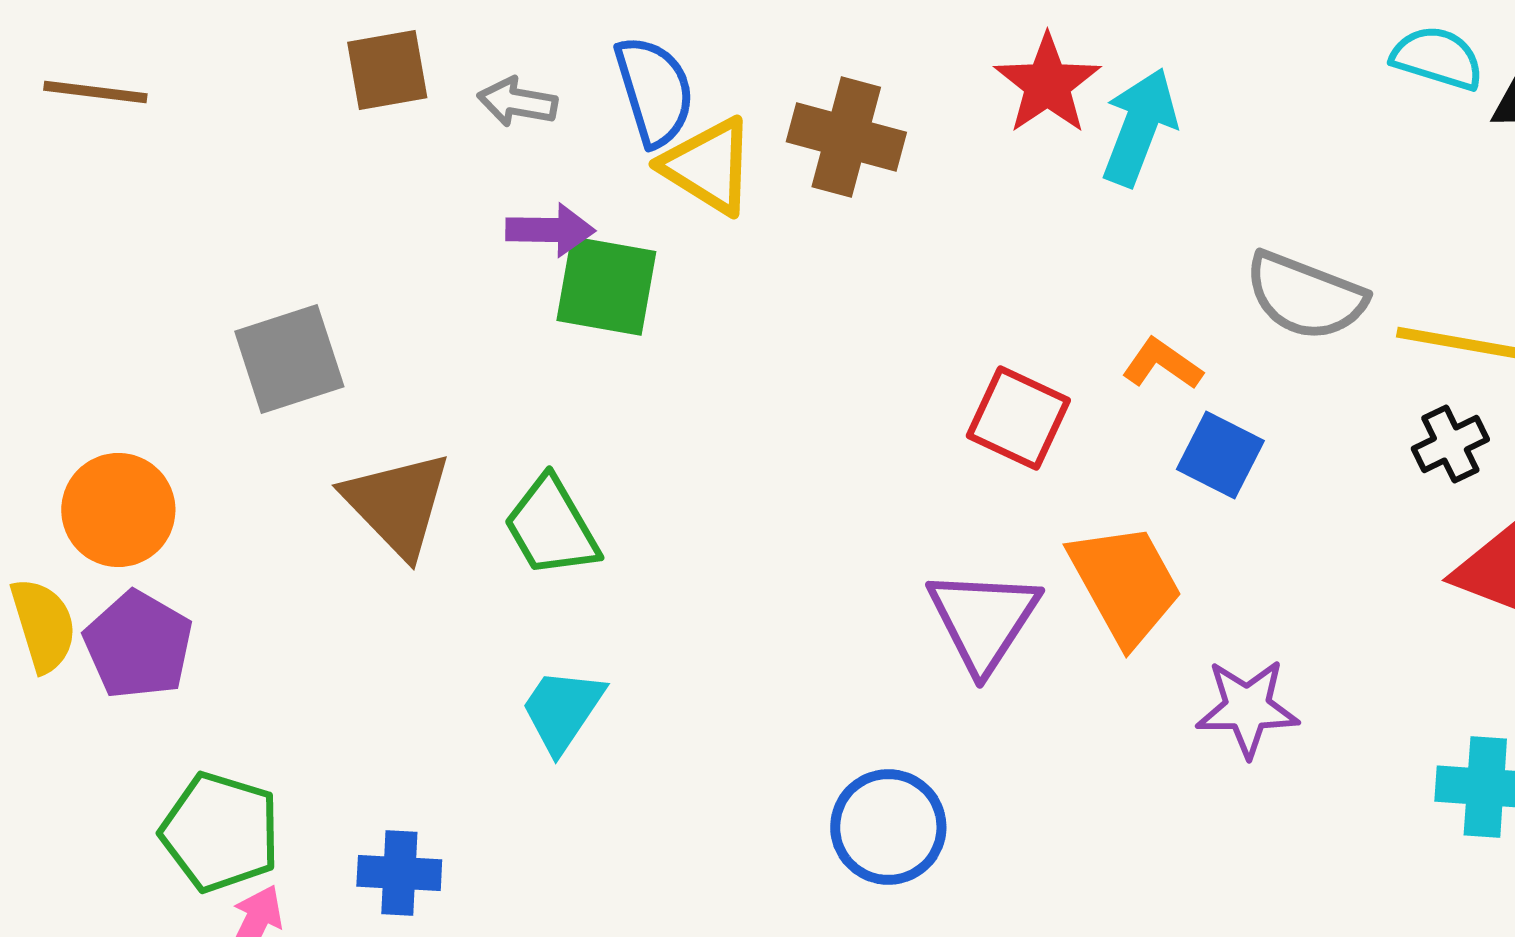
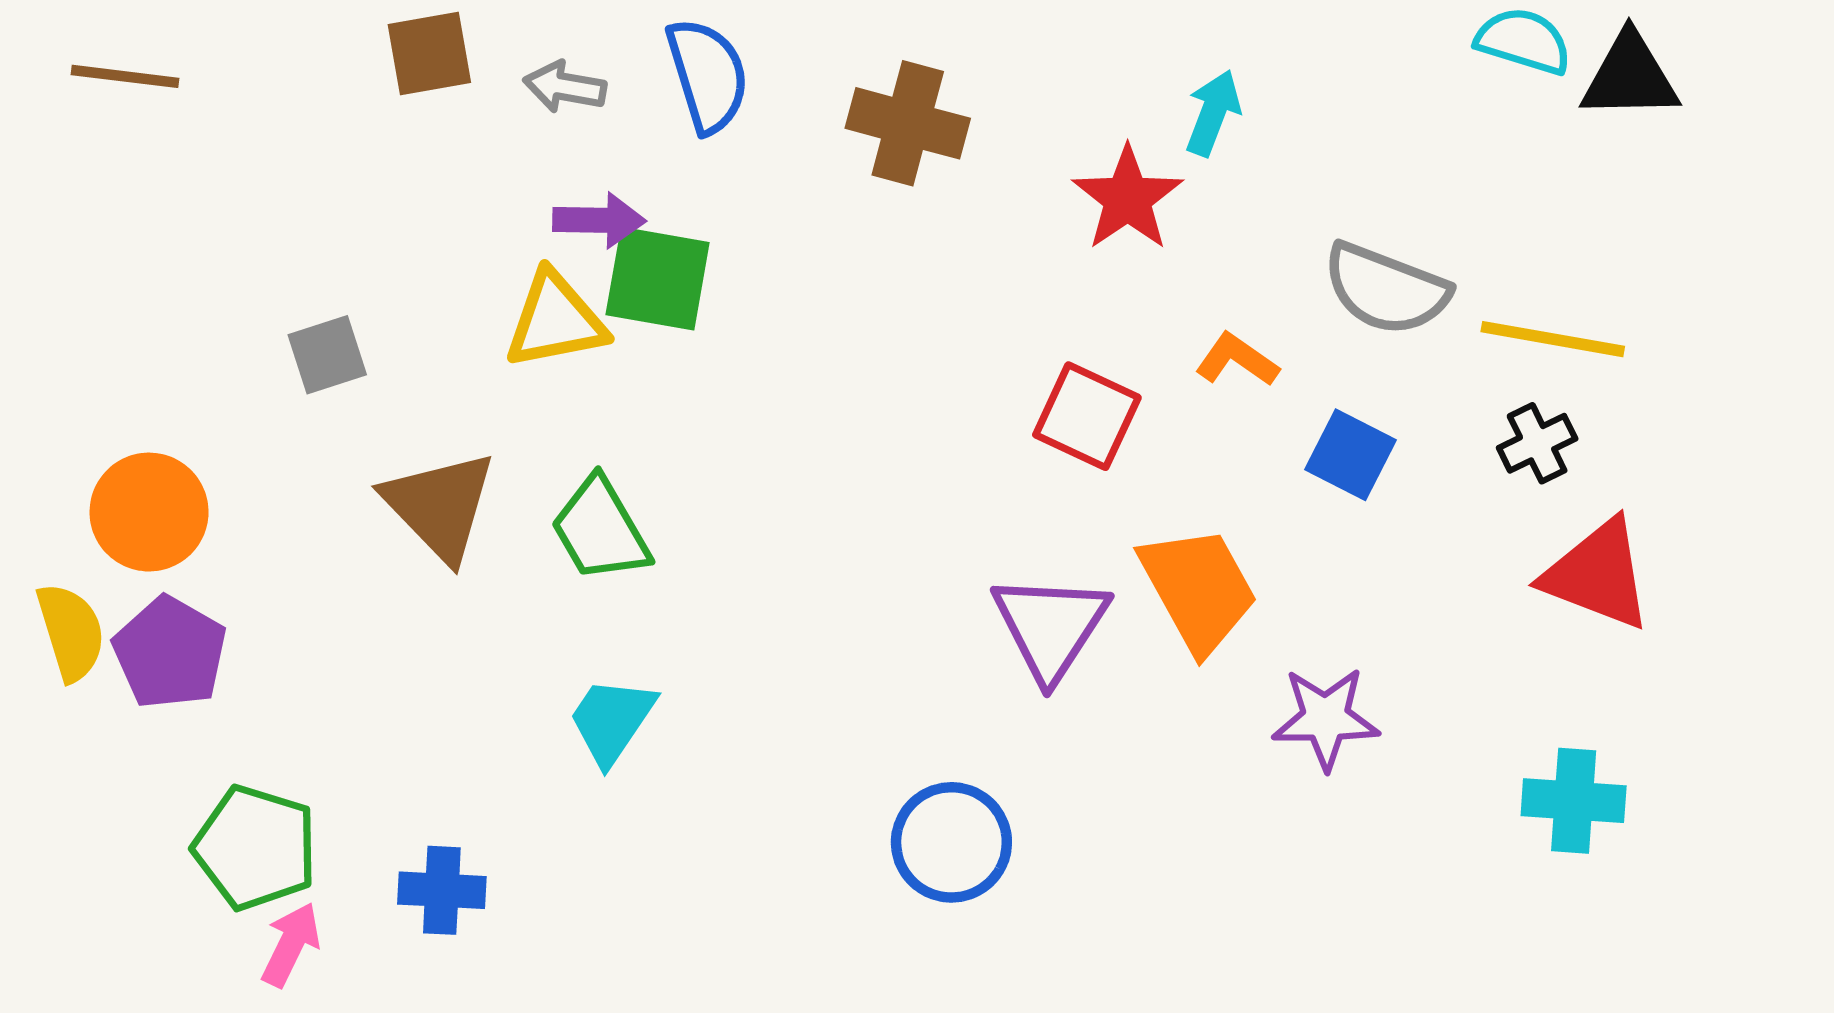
red star: (1047, 84) -> (1128, 198), moved
cyan arrow: (1139, 127) -> (1213, 113), size x0.7
yellow triangle: (708, 166) -> (555, 320), moved, turned -43
gray square: (289, 359) -> (327, 355), size x0.7
blue square: (1220, 455) -> (1351, 455), moved

